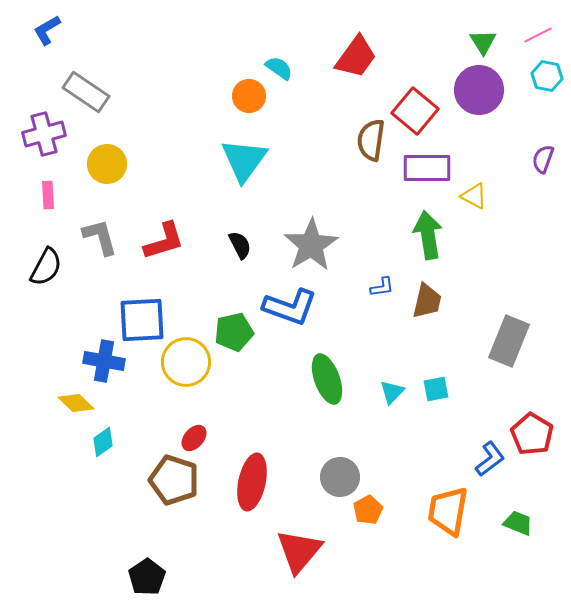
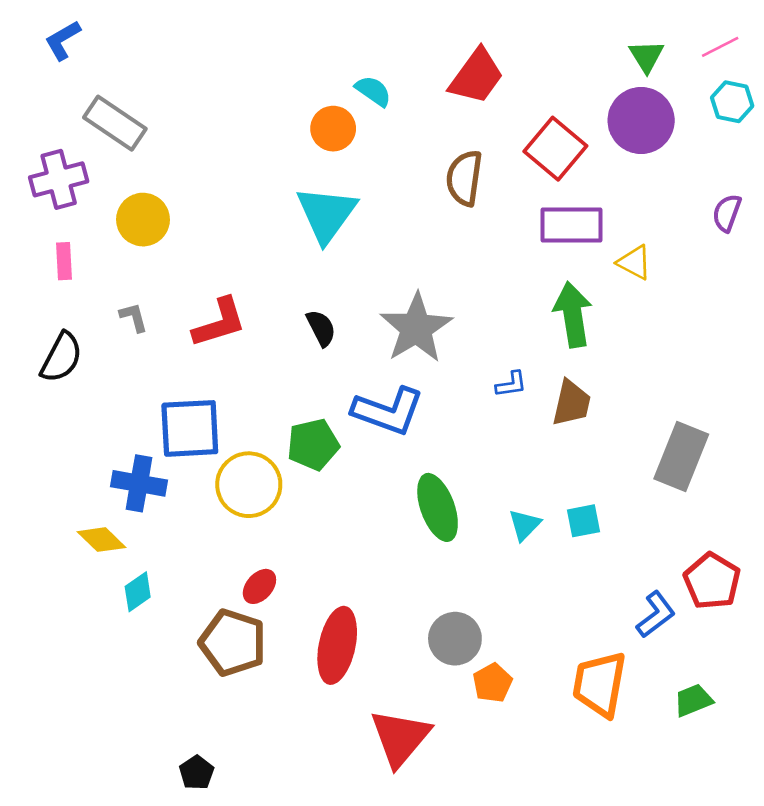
brown semicircle: (371, 140) -> (464, 178), moved
gray L-shape: (100, 237) -> (134, 317), size x0.6
green trapezoid: (518, 523) -> (693, 700), turned -44
black pentagon: (147, 577) -> (197, 773), size x0.7

